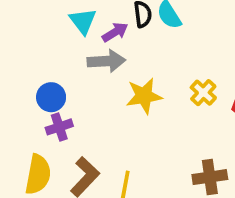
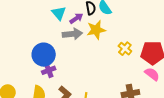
yellow star: (144, 96) -> (96, 30), moved
blue circle: (51, 97) -> (44, 55), size x1.5

